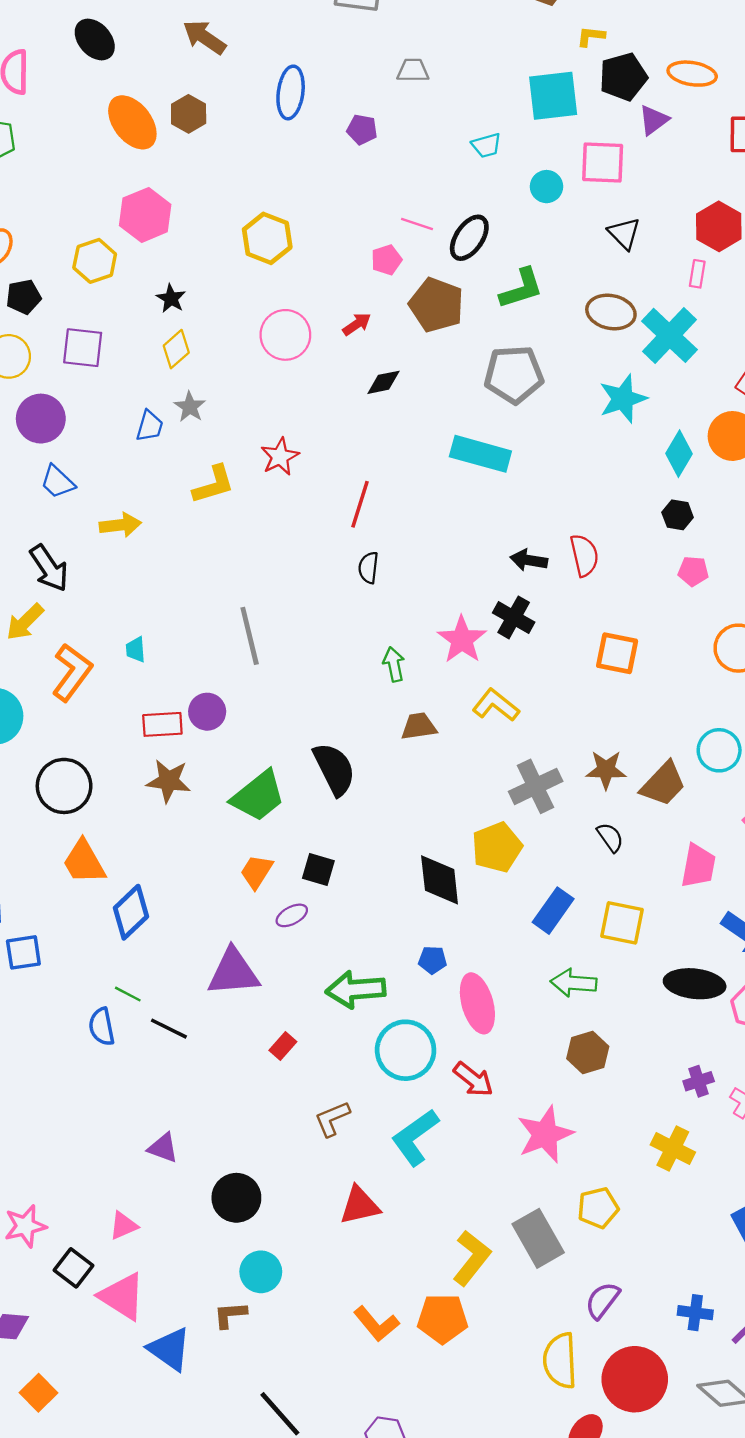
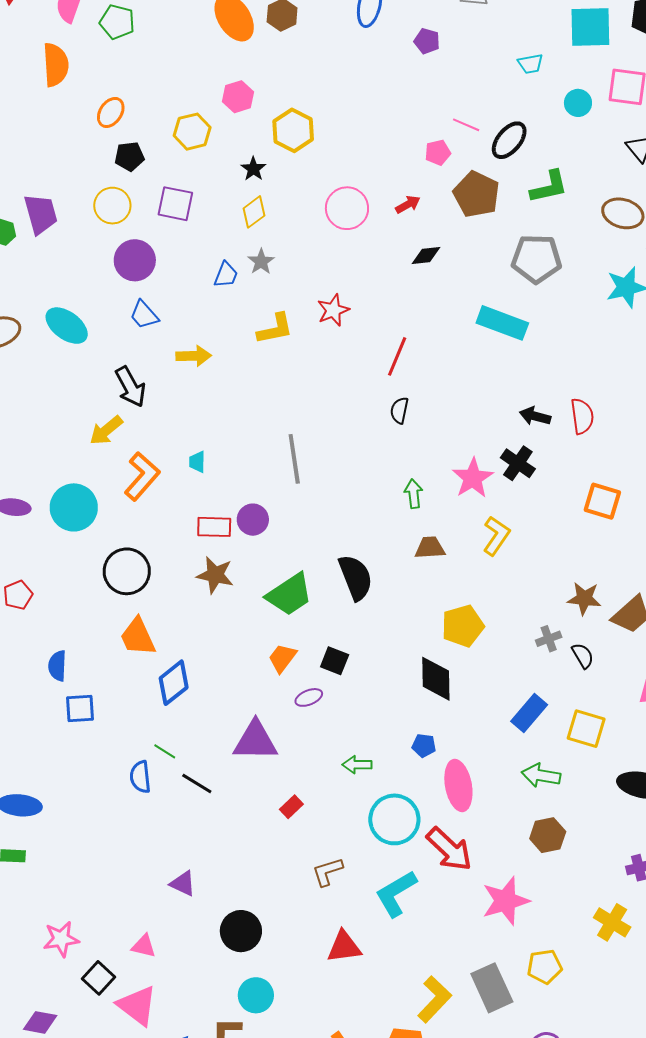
pink hexagon: (145, 215) -> (238, 97), size x0.7
yellow hexagon: (267, 238) -> (293, 130), moved
yellow L-shape: (496, 705) -> (496, 536), turned 81
gray cross: (536, 786) -> (549, 639), moved, size x0.6
yellow pentagon: (497, 847) -> (463, 626), moved
green arrow: (356, 990) -> (357, 765), size x0.6
red arrow: (473, 1079) -> (449, 849), size x1.4
pink triangle: (123, 1226) -> (144, 946), turned 32

